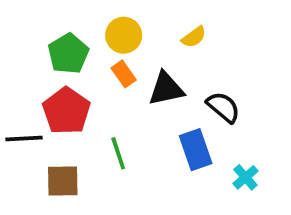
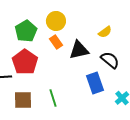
yellow semicircle: (194, 37) -> (105, 32), moved
green line: (118, 153) -> (53, 98), moved

